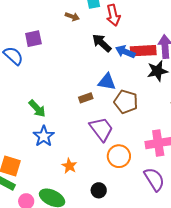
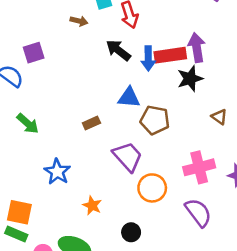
blue arrow: (125, 52) -> (148, 58), turned -108
brown rectangle: (86, 98) -> (91, 123), moved
green arrow: (37, 109) -> (28, 124), moved

